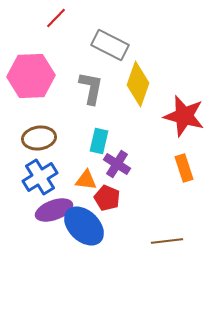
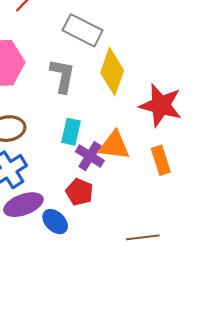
orange triangle: (86, 180) -> (114, 145), moved, size x1.4
blue ellipse: (84, 226) -> (55, 222), size x0.6

